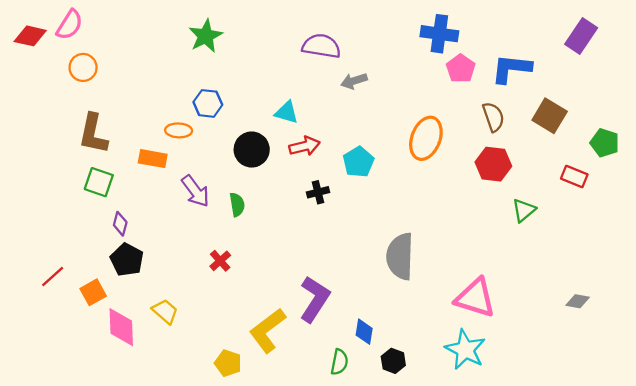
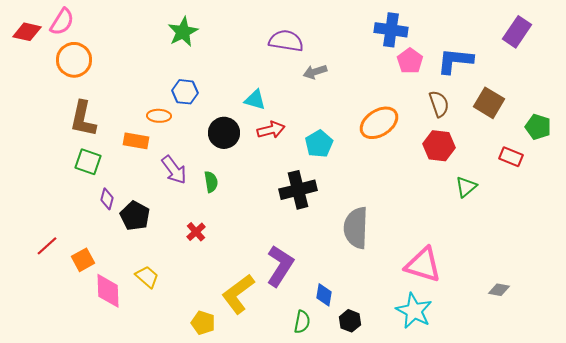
orange circle: (83, 67) -> (74, 60), size x1.4
orange ellipse: (426, 138) -> (379, 123), turned 36
black cross: (318, 192) -> (298, 190), moved, size x1.8
black pentagon: (127, 260) -> (135, 216), moved
gray diamond: (578, 301) -> (499, 290), moved

